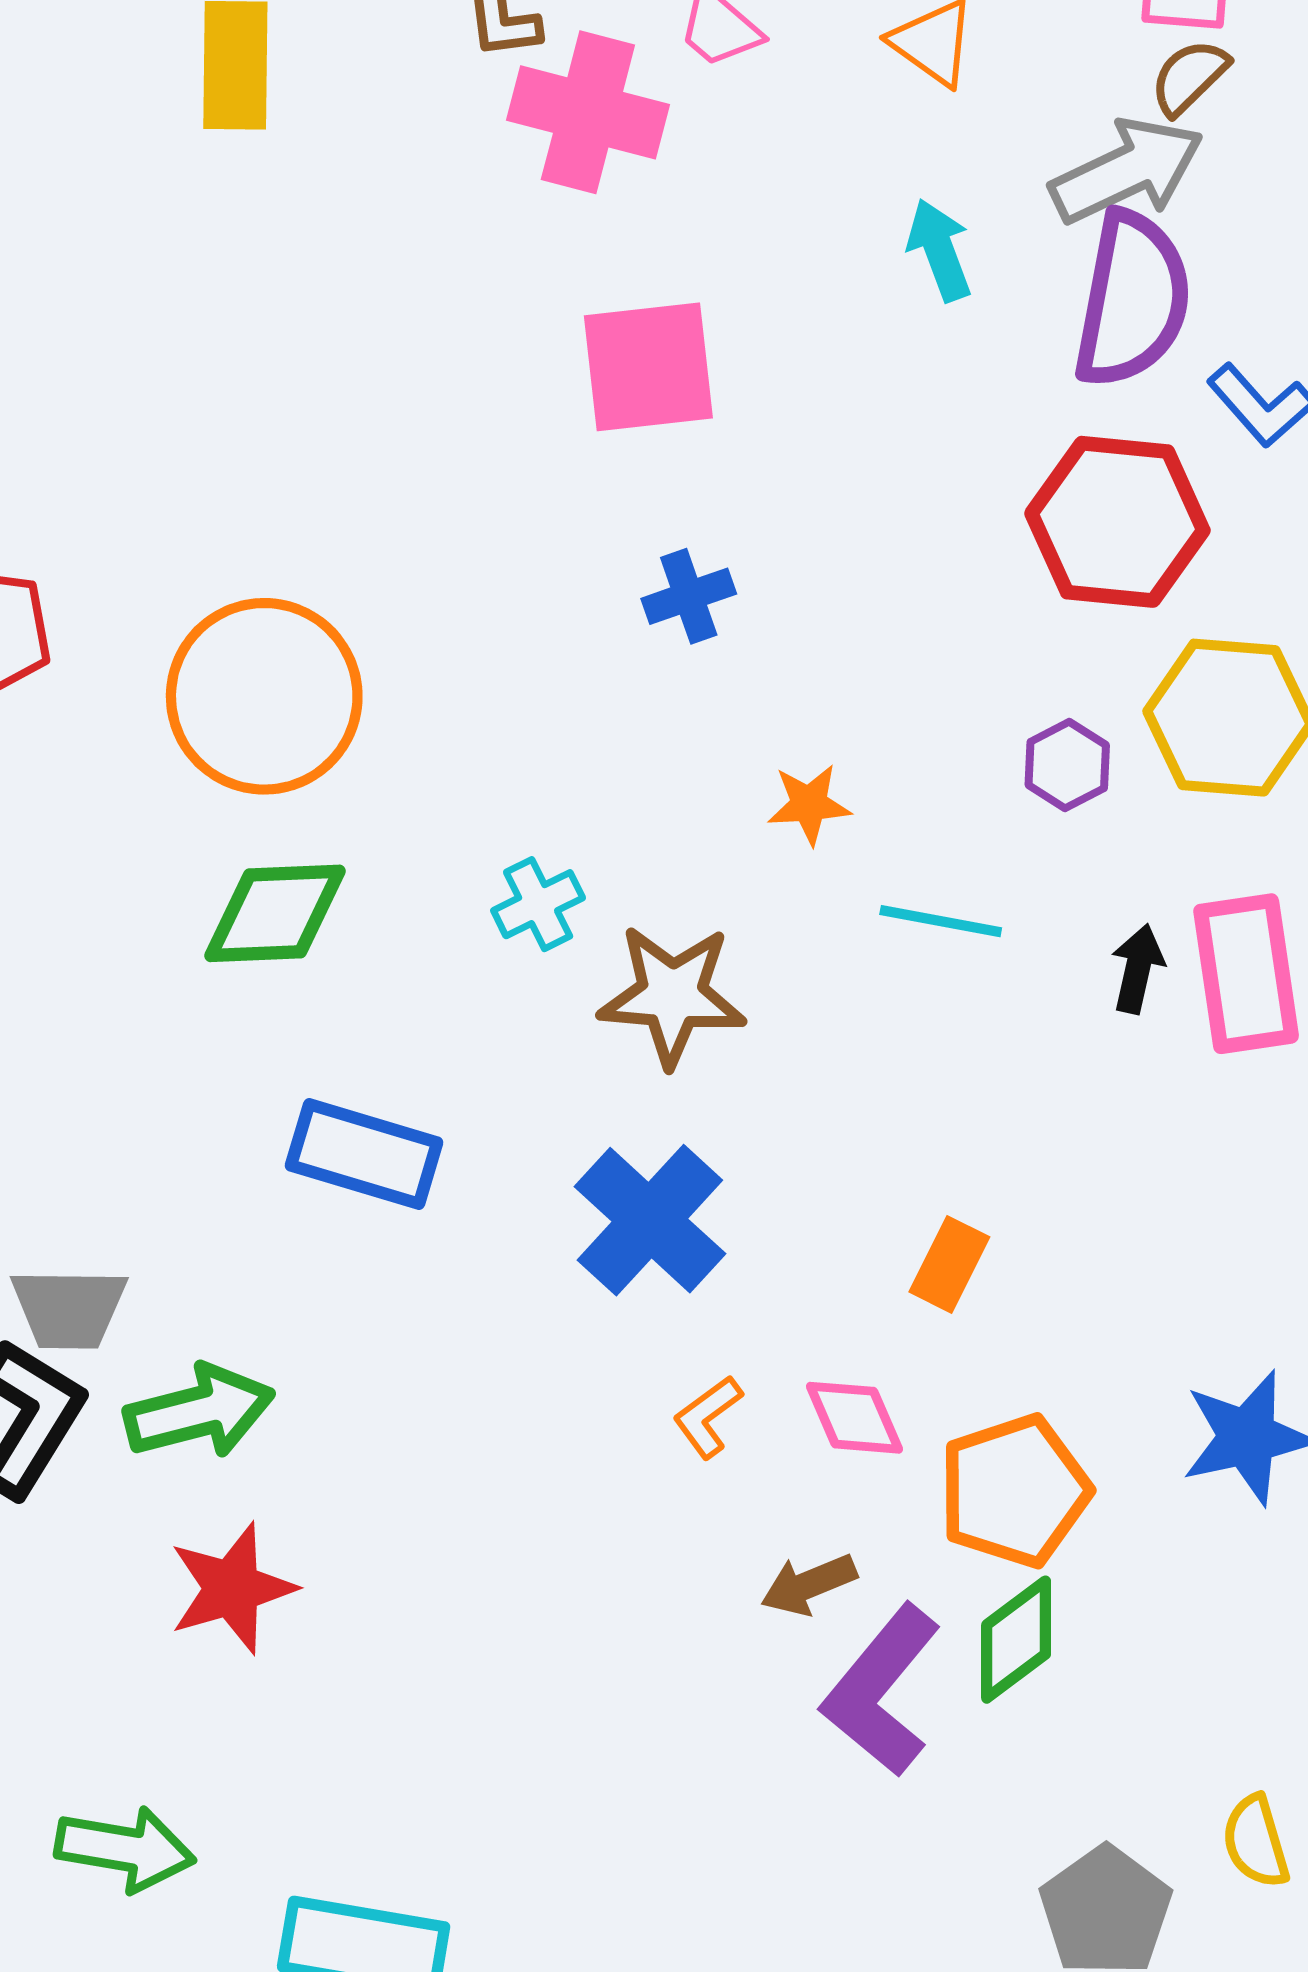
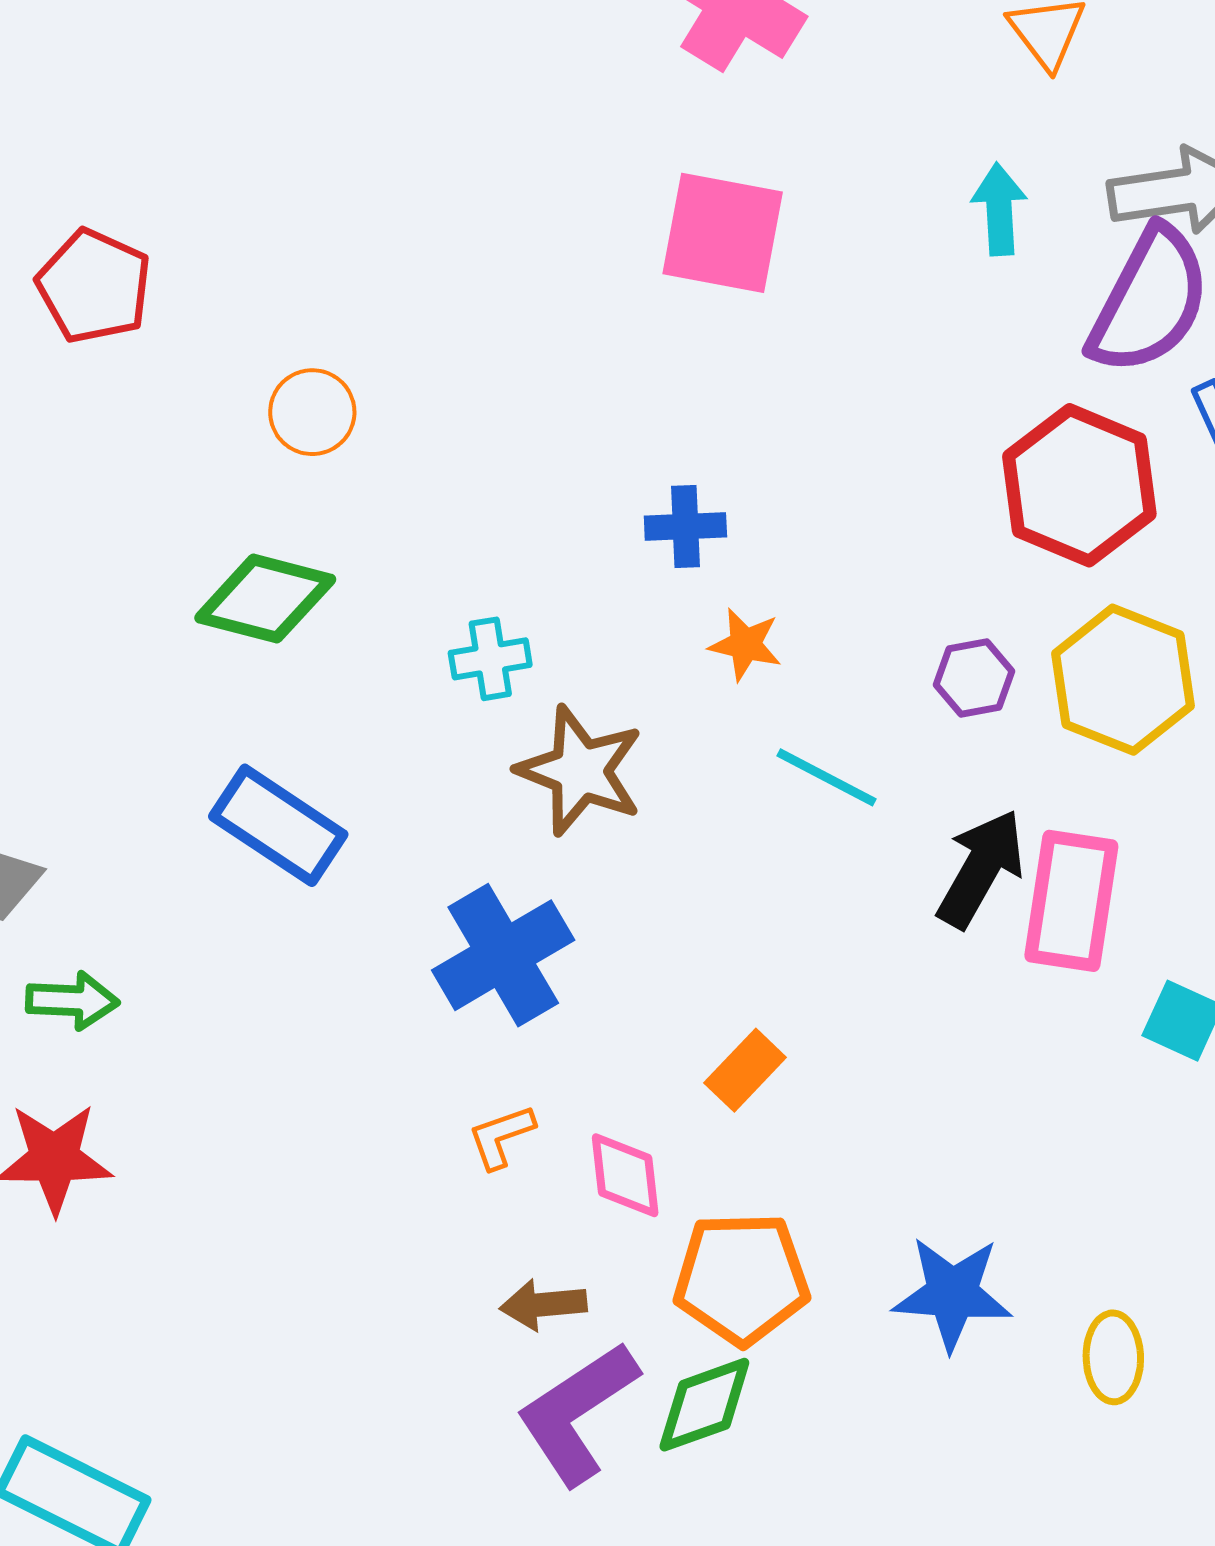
blue cross: (689, 596) -> (685, 526), moved
orange circle: (264, 696) -> (312, 412), size x0.5
black arrow: (1138, 969) -> (981, 869), size x1.6
green arrow: (199, 1412) -> (72, 1001), size x0.7

